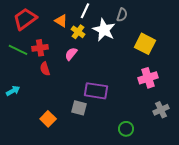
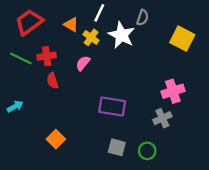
yellow square: (145, 44) -> (182, 39), moved
gray square: (79, 108) -> (117, 147), moved
gray cross: (161, 110) -> (162, 118), moved

